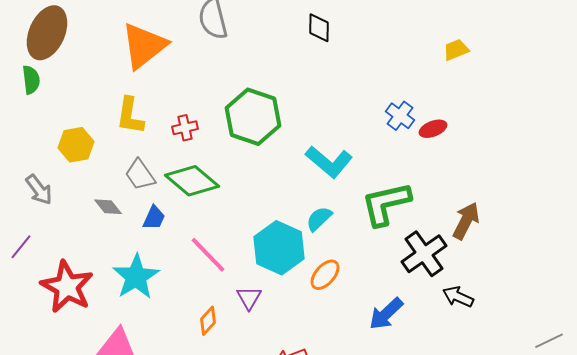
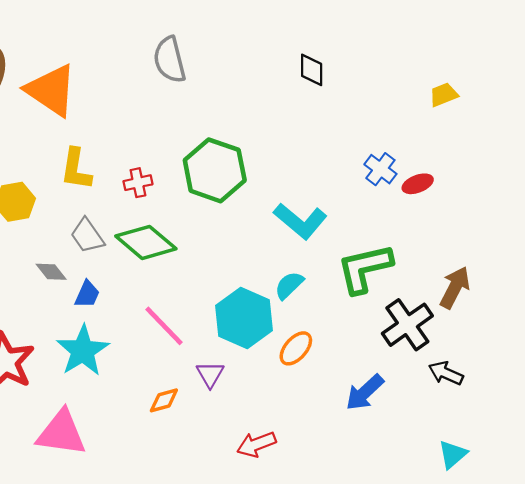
black diamond: (319, 28) -> (312, 70), moved
orange triangle: (144, 46) -> (51, 90), moved, turned -48
blue trapezoid: (154, 218) -> (87, 294), moved
orange diamond: (208, 321) -> (164, 400), turned 32

